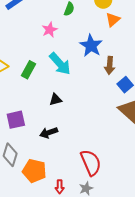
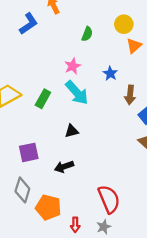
pink star: (50, 30) -> (73, 66), moved
blue star: (91, 46) -> (110, 73), size x0.6

